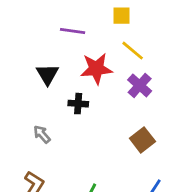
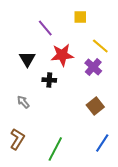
purple line: (73, 31) -> (45, 28), turned 42
yellow line: (133, 51) -> (100, 46), moved

